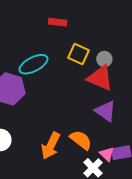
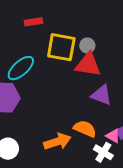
yellow square: (78, 54) -> (61, 47), size x1.4
orange arrow: (51, 146) -> (57, 142), turned -120

